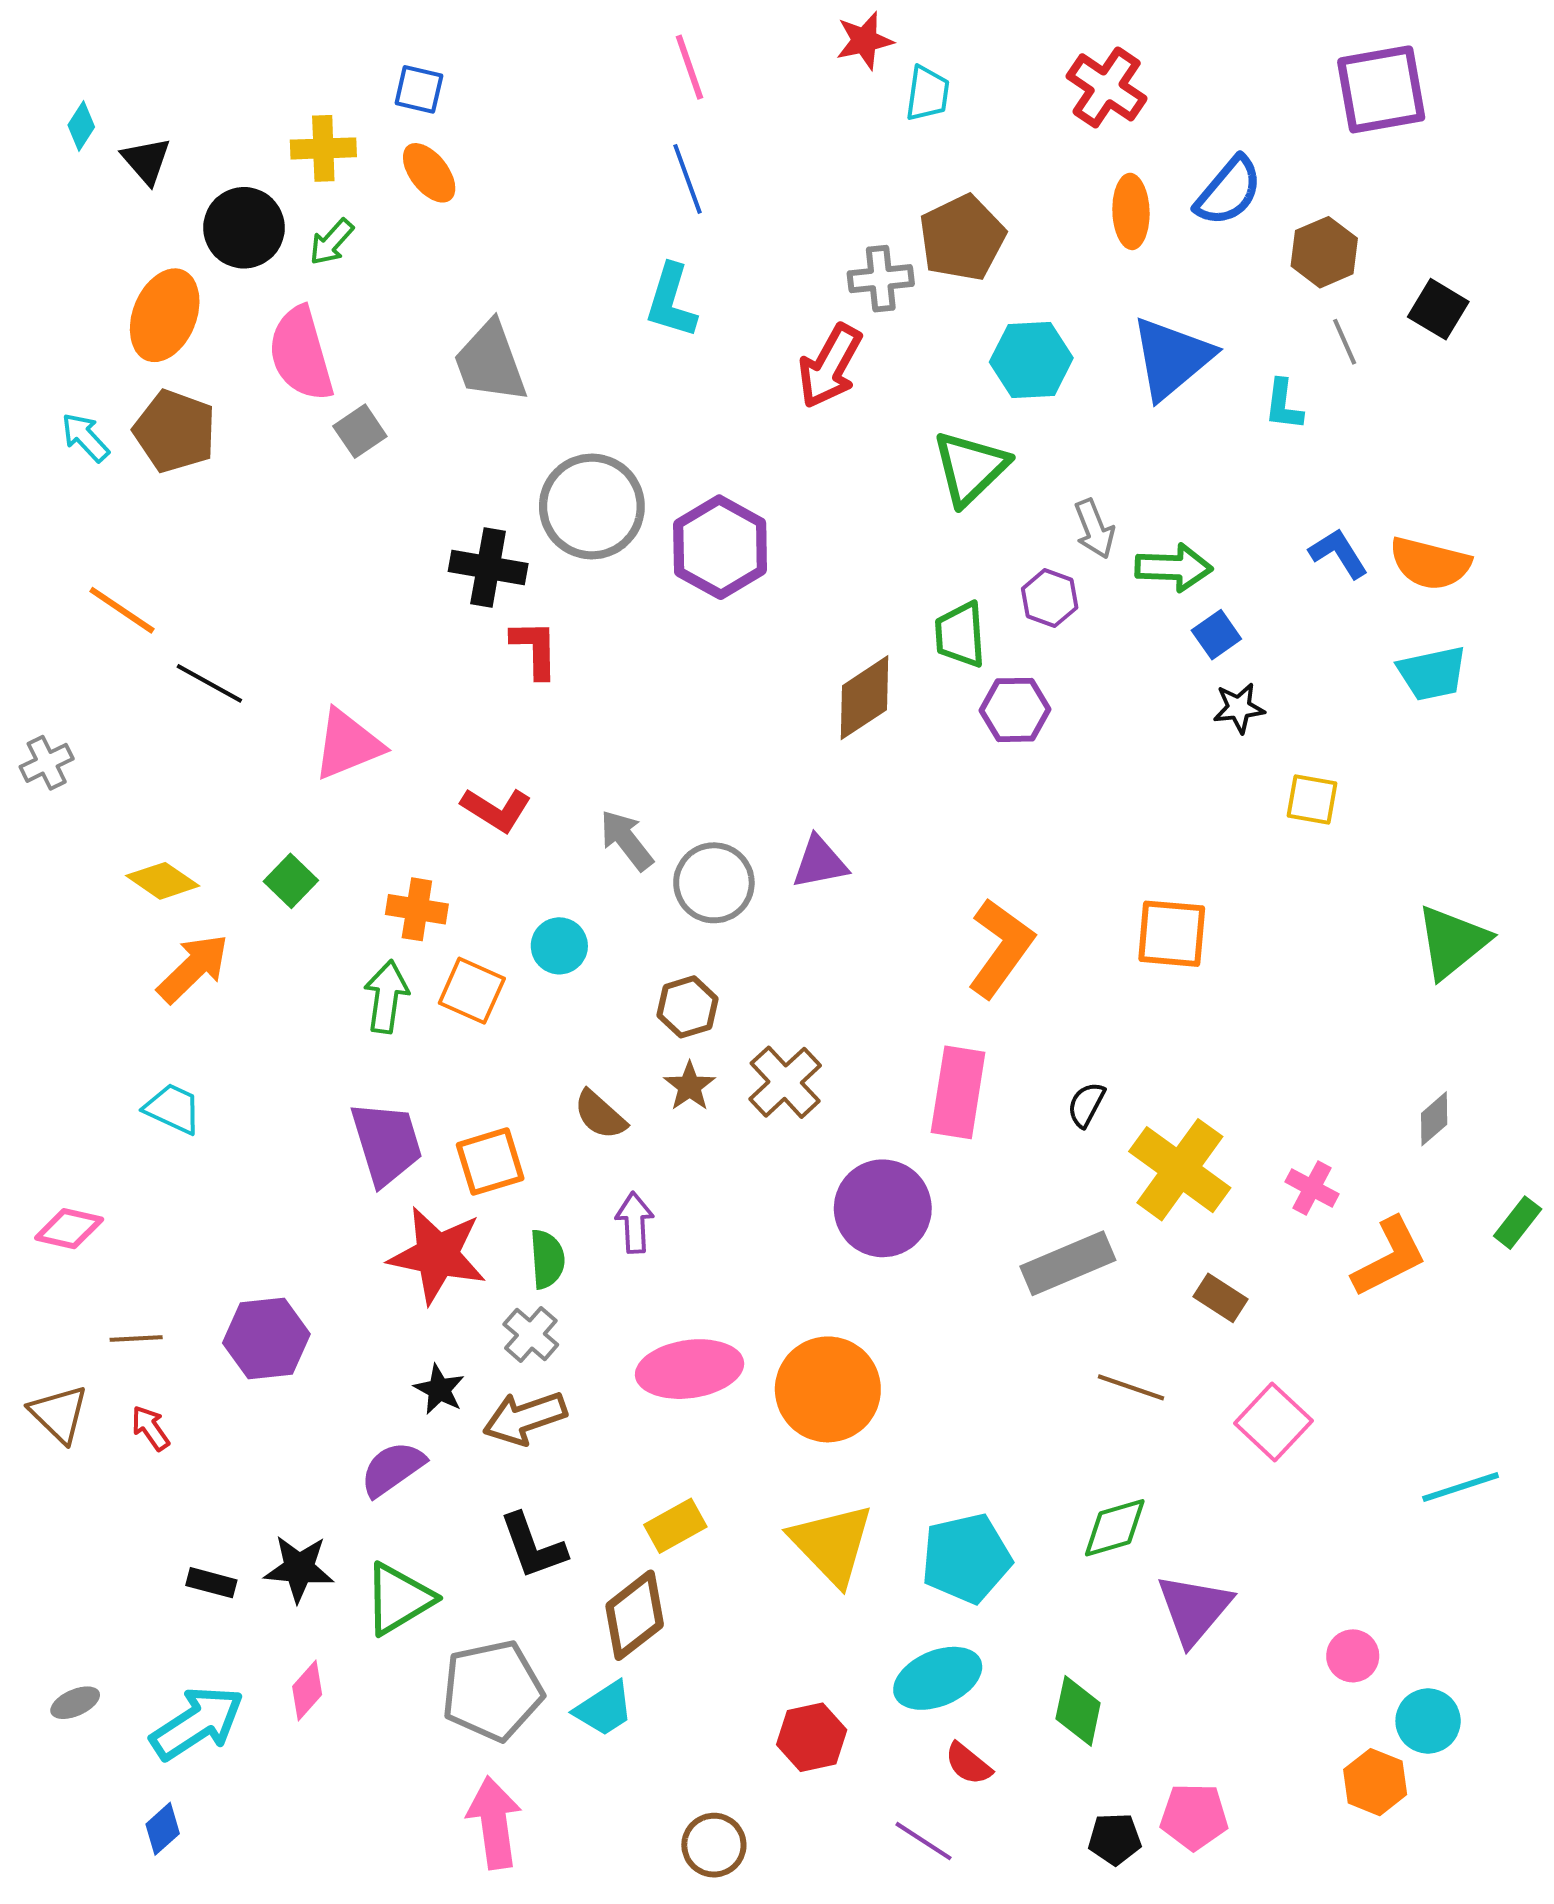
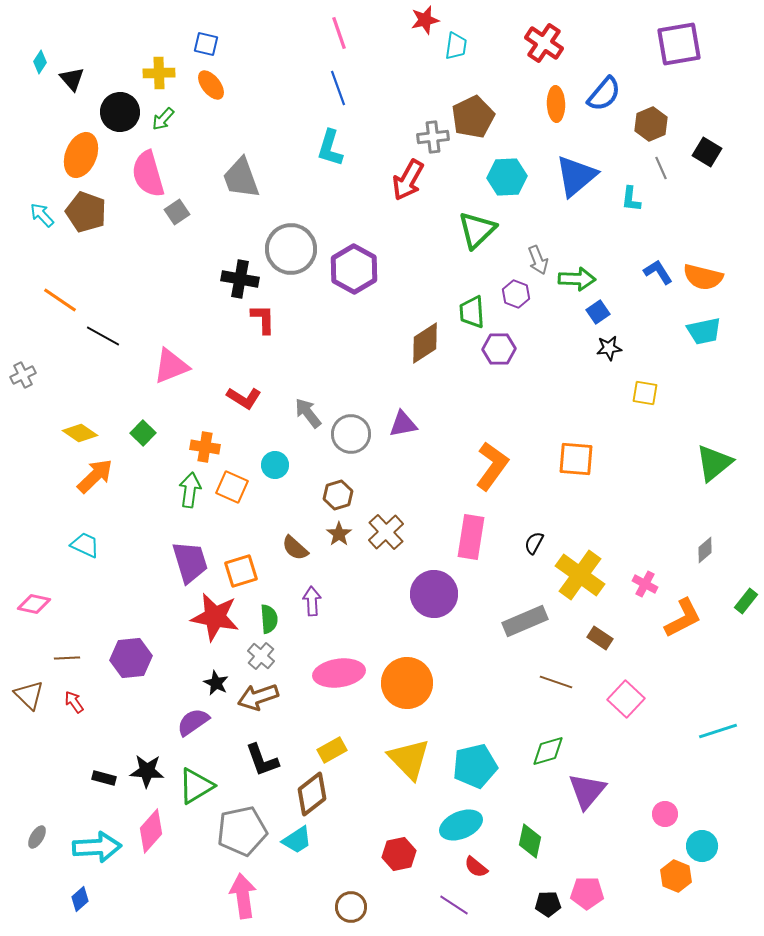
pink diamond: (307, 1690) -> (151, 831), size x1.5
gray ellipse: (75, 1703) -> (37, 837), turned -35
cyan arrow: (197, 1723) -> (97, 847), turned 30

